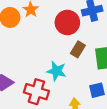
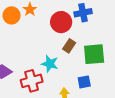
red cross: (36, 92) -> (32, 81), turned -35

